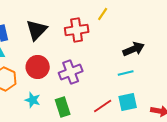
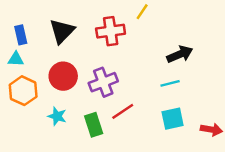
red line: (103, 106) -> (123, 111), moved

